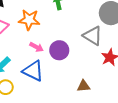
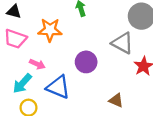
pink arrow: (36, 47) -> (37, 64), moved
brown triangle: (84, 86) -> (116, 100), turned 32

